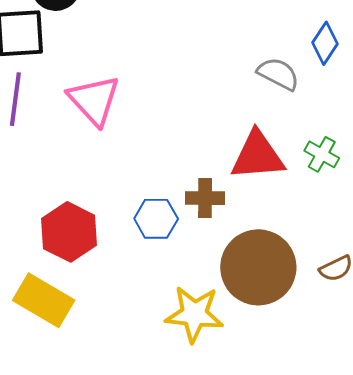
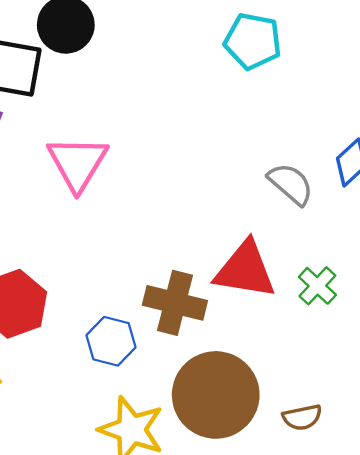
brown cross: (205, 198) -> (175, 303), size x1.4
blue hexagon: (156, 219) -> (111, 341), moved

